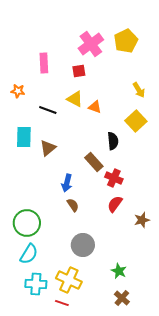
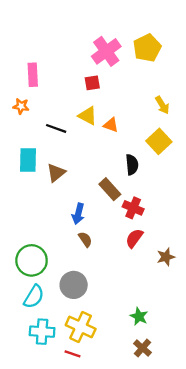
pink rectangle: (44, 63) -> (33, 75), moved
gray circle: (83, 245) -> (74, 285), moved

